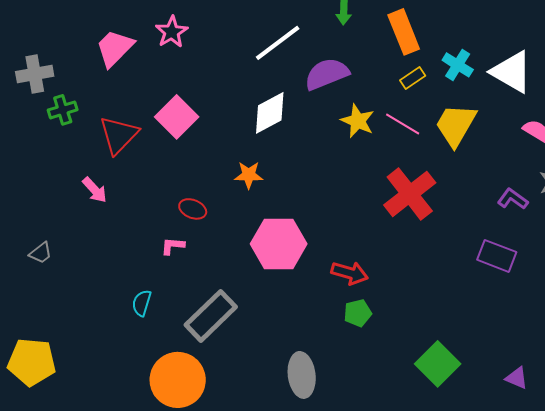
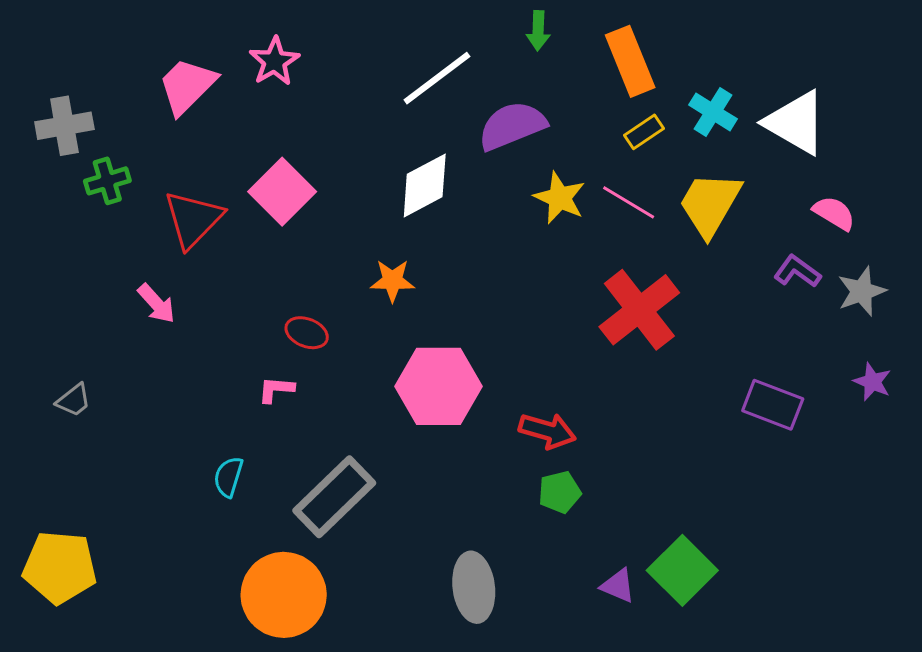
purple L-shape: (513, 199) -> (797, 271), moved
purple triangle: (517, 378) -> (618, 586), moved

